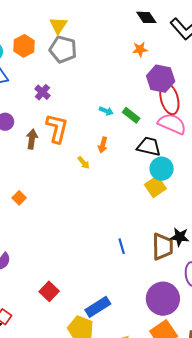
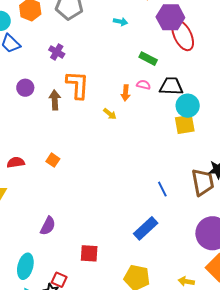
cyan arrow: (106, 111) -> (121, 22), moved
pink semicircle: (172, 124) -> (143, 85), moved, size x0.5
yellow square: (155, 187) -> (185, 124), turned 35
red square: (49, 291) -> (89, 253), moved, turned -30
blue rectangle: (98, 307) -> (146, 228), moved

